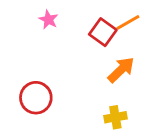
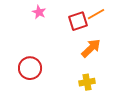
red square: (103, 32) -> (78, 21), turned 36

